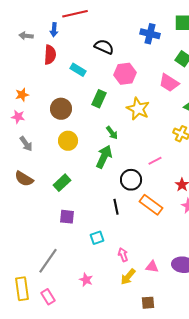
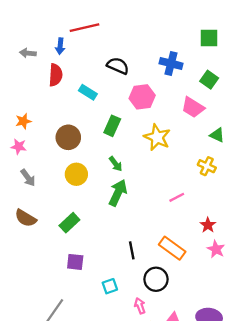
blue cross: (150, 34) -> (171, 63), moved
green arrow: (112, 133) -> (116, 164), moved
black circle: (131, 180) -> (156, 279), moved

